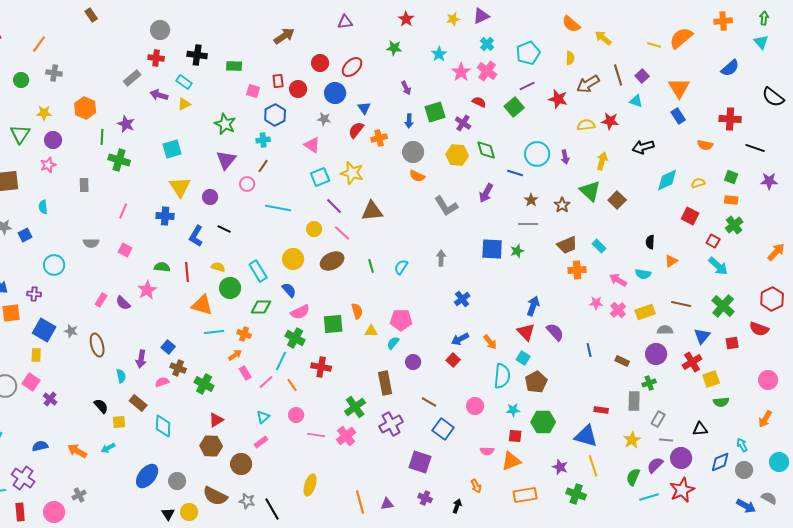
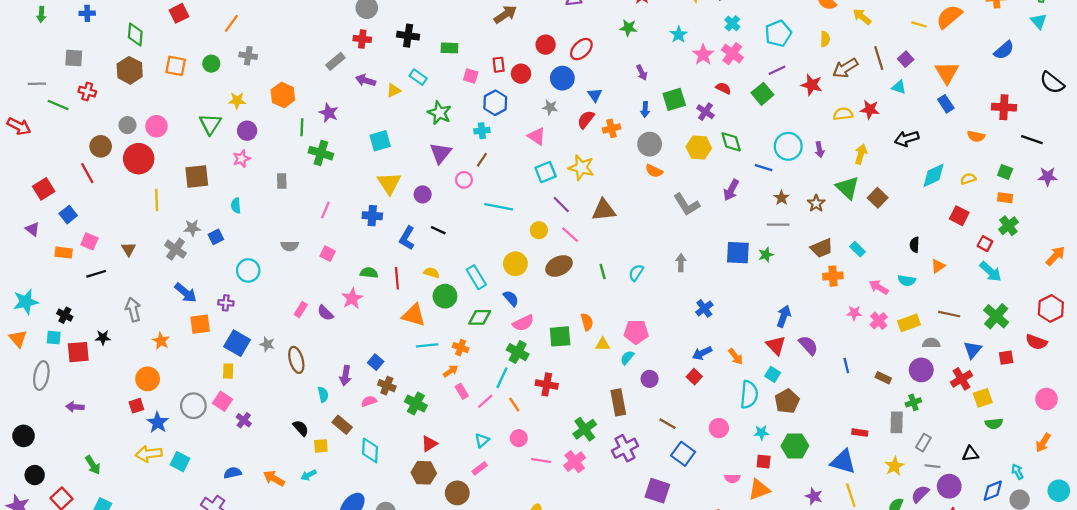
cyan rectangle: (184, 82) -> (418, 77), moved

